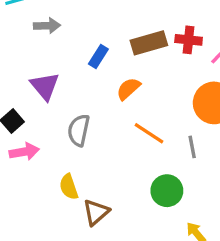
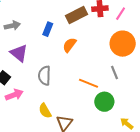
gray arrow: (47, 26) -> (12, 26), moved
orange line: (149, 133) -> (88, 83), moved

